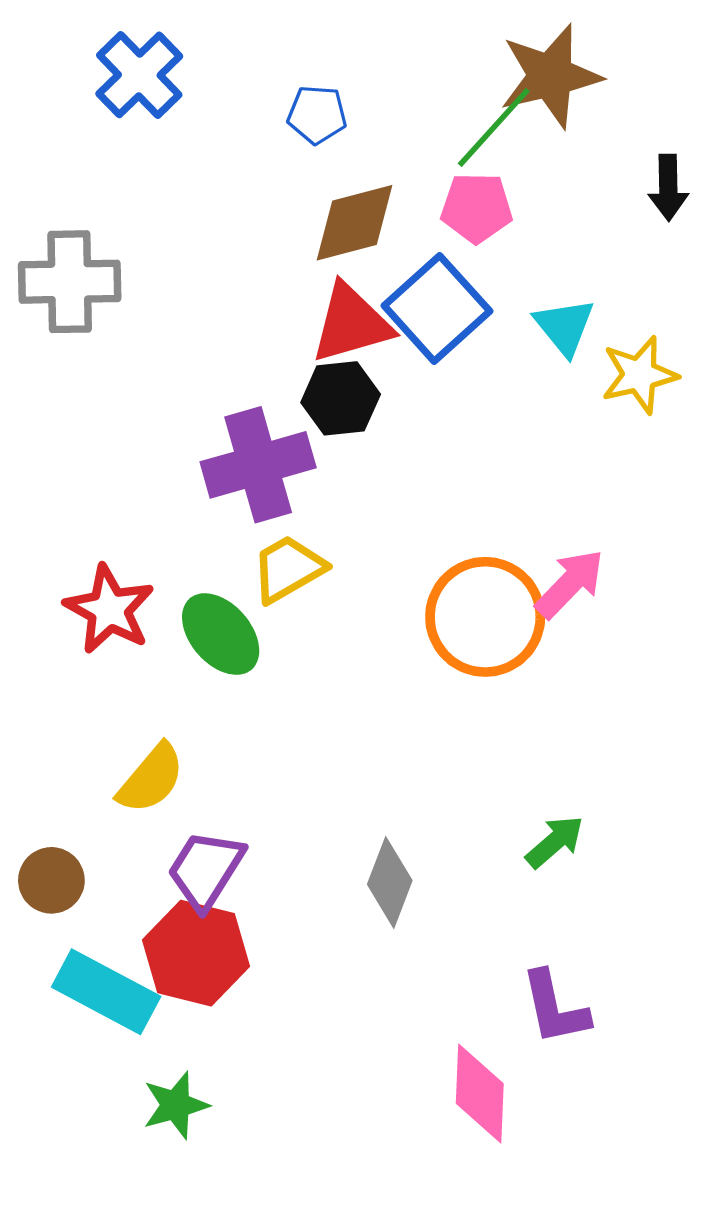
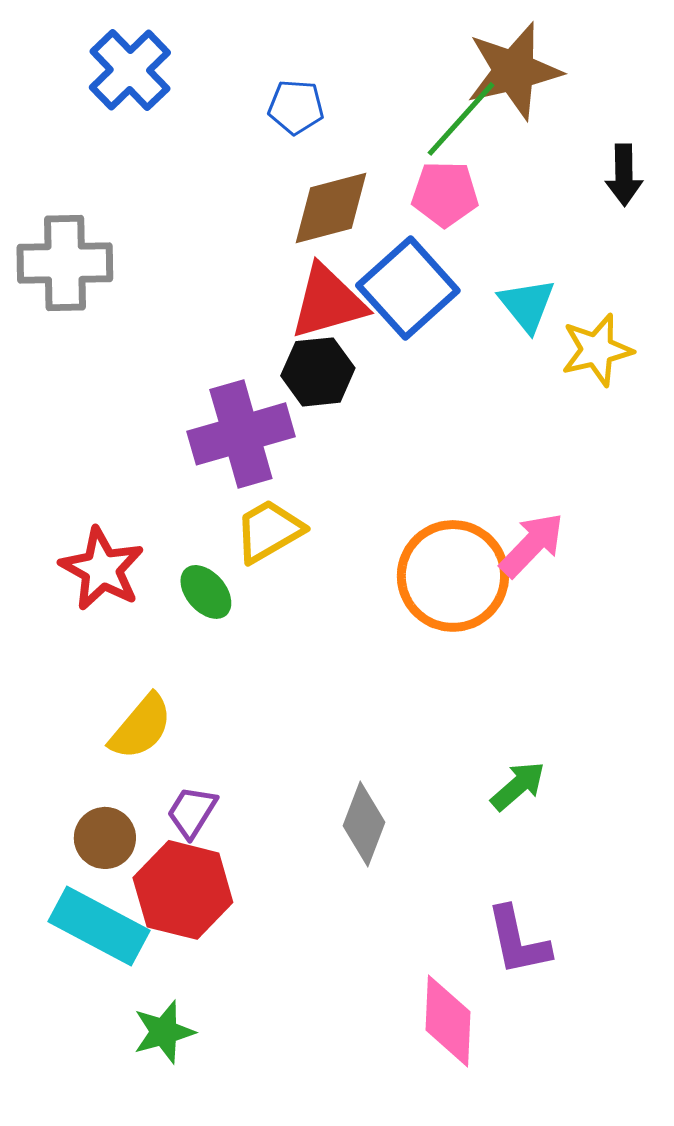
green ellipse: (221, 634) -> (206, 592), size x0.7
purple trapezoid: (206, 870) -> (192, 812), size x0.7
brown circle: (51, 880) -> (105, 838), moved

